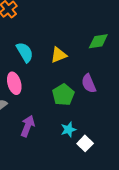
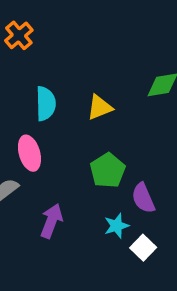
cyan semicircle: (25, 52) -> (46, 104), turned 30
purple semicircle: (89, 83) -> (143, 198), moved

